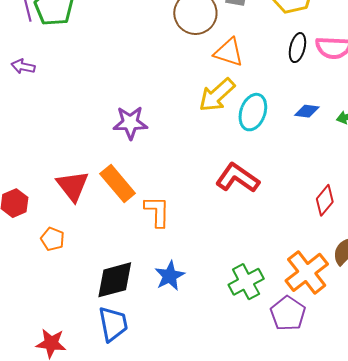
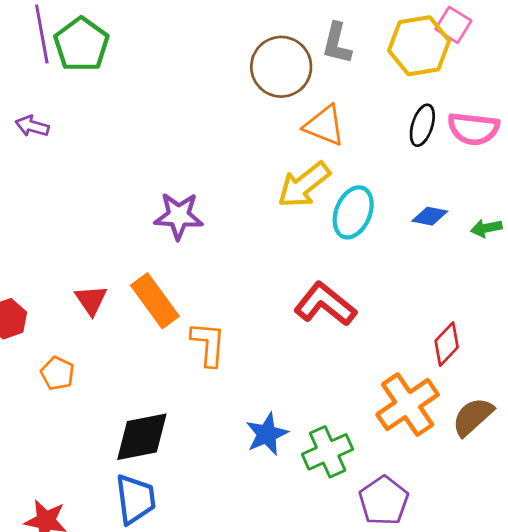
red triangle: (73, 186) -> (91, 300), size x0.7
orange cross: (307, 272) -> (408, 405), moved
blue star: (170, 276) -> (267, 434), moved

